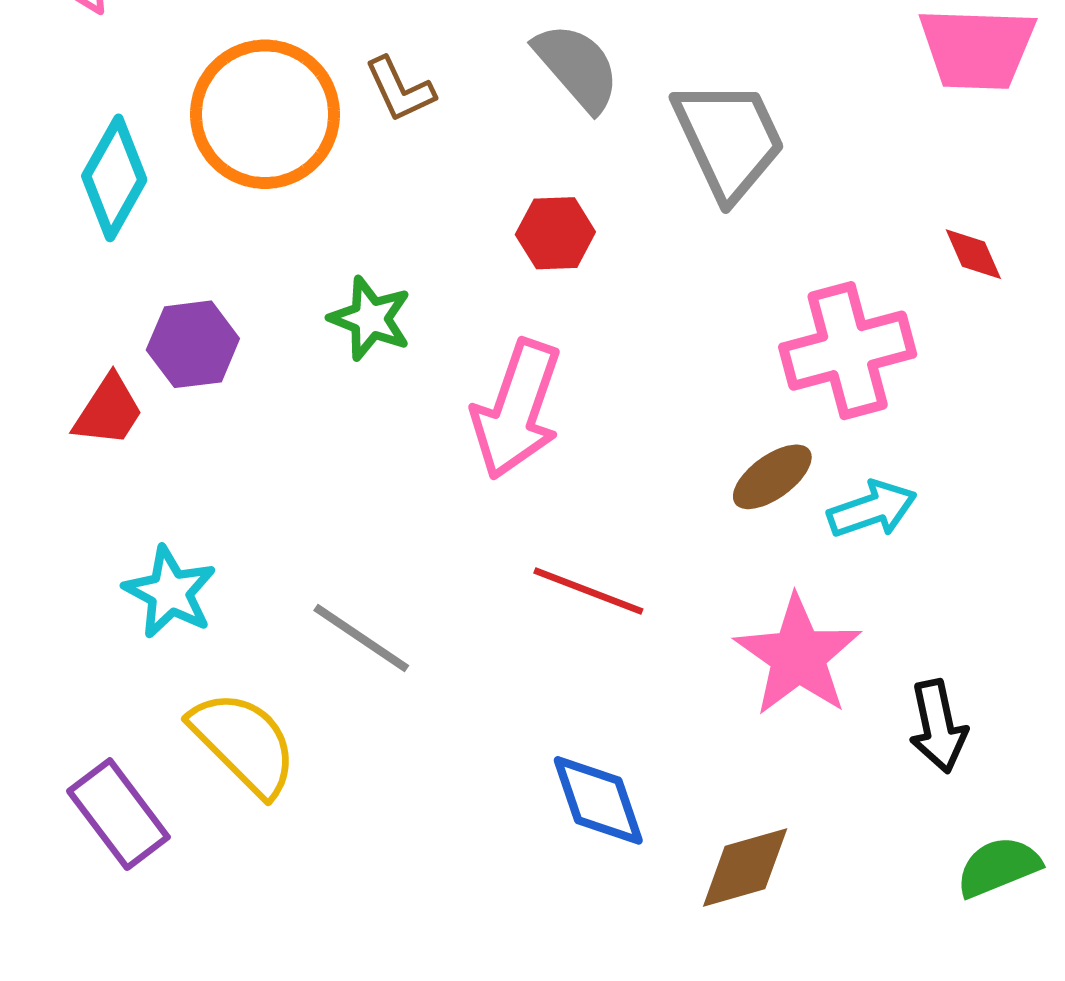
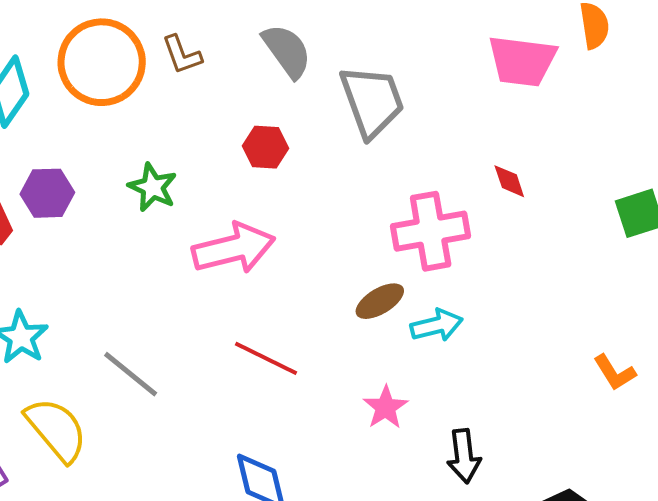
pink arrow: (517, 409) -> (234, 248), turned -128
pink star: (798, 656) -> (386, 407), size x0.6

